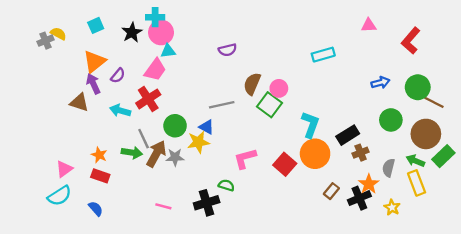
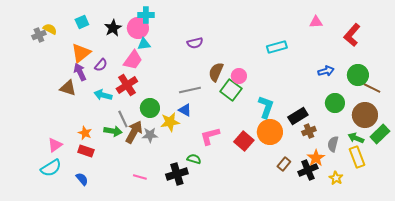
cyan cross: (155, 17) -> (146, 15), moved
blue triangle: (207, 127) -> (185, 110), moved

